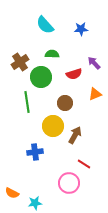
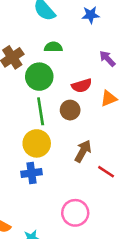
red semicircle: (74, 74) -> (82, 86), moved
green line: (27, 102) -> (41, 111), moved
yellow circle: (53, 126) -> (37, 143), moved
red line: (84, 164) -> (106, 172), moved

